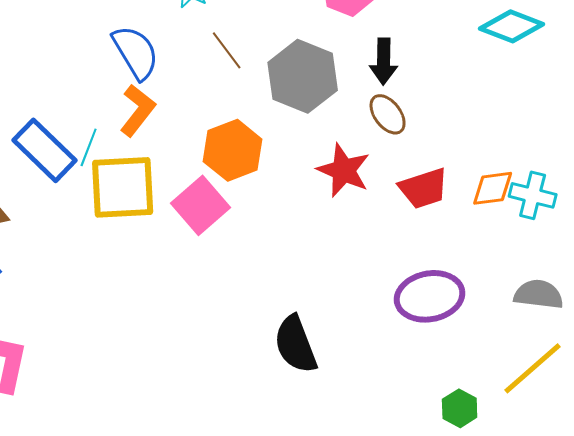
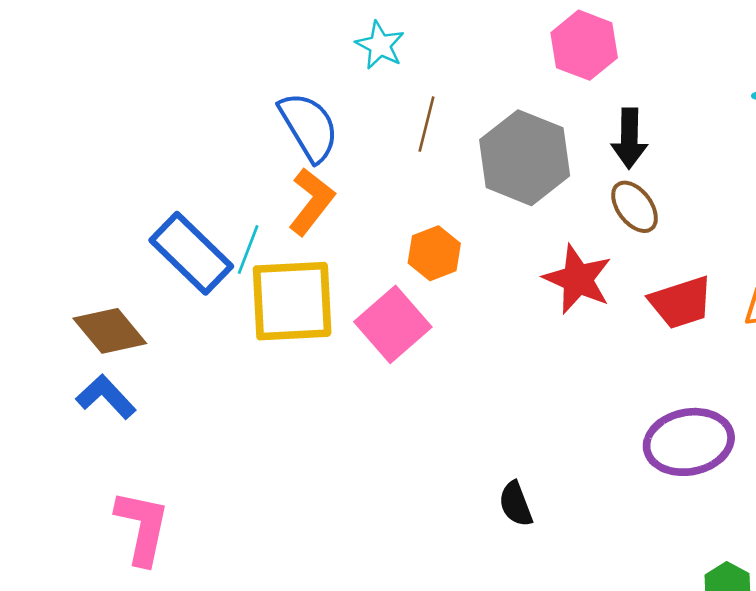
brown line: (227, 50) -> (426, 124), turned 51
orange hexagon: (233, 150) -> (434, 253), size x0.7
black semicircle: (296, 344) -> (516, 504), size x0.6

